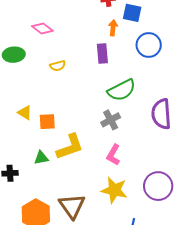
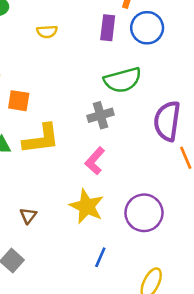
blue circle: (149, 45) -> (147, 28), moved
brown triangle: (72, 206) -> (28, 216), size x0.5

